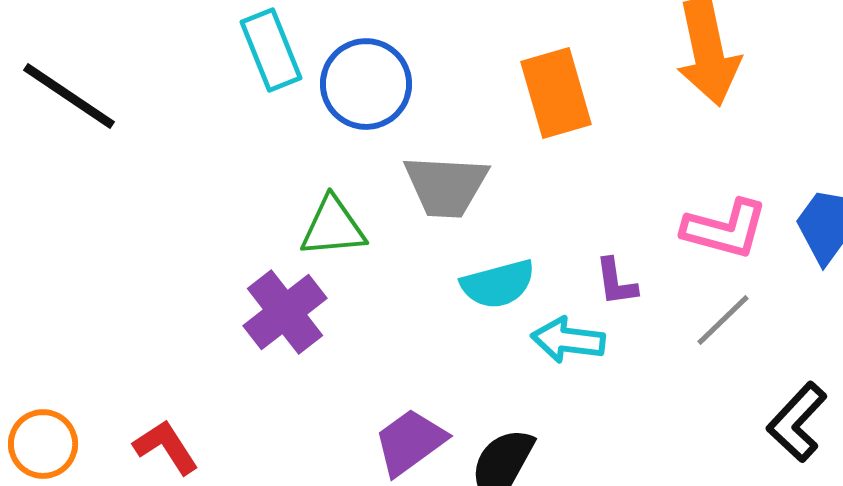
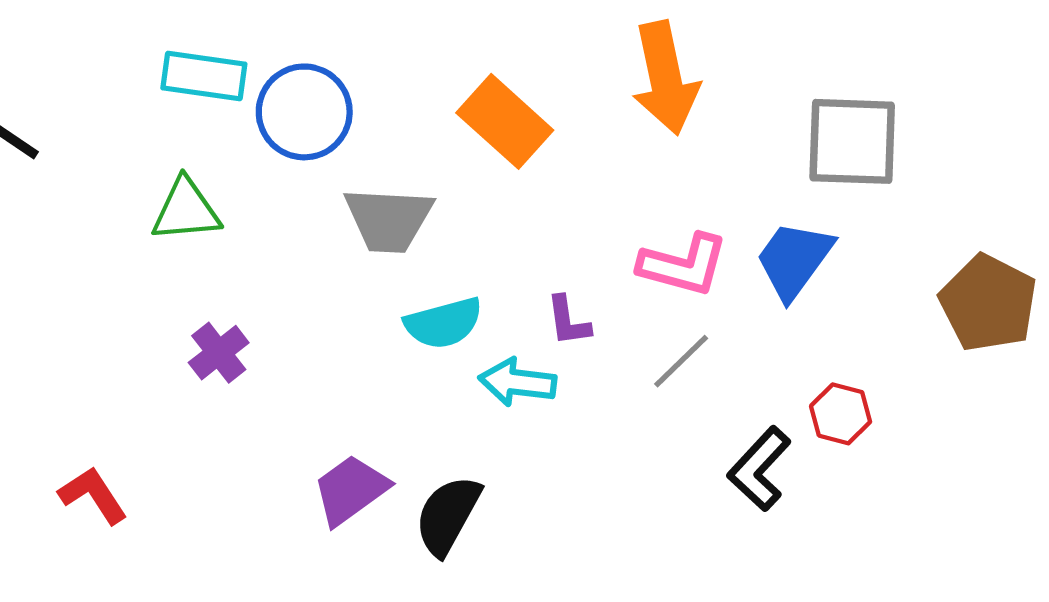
cyan rectangle: (271, 50) -> (204, 76), turned -60
orange rectangle: (556, 93) -> (505, 121), turned -32
green triangle: (333, 227) -> (186, 210), moved
purple cross: (285, 312) -> (219, 353), size x0.7

